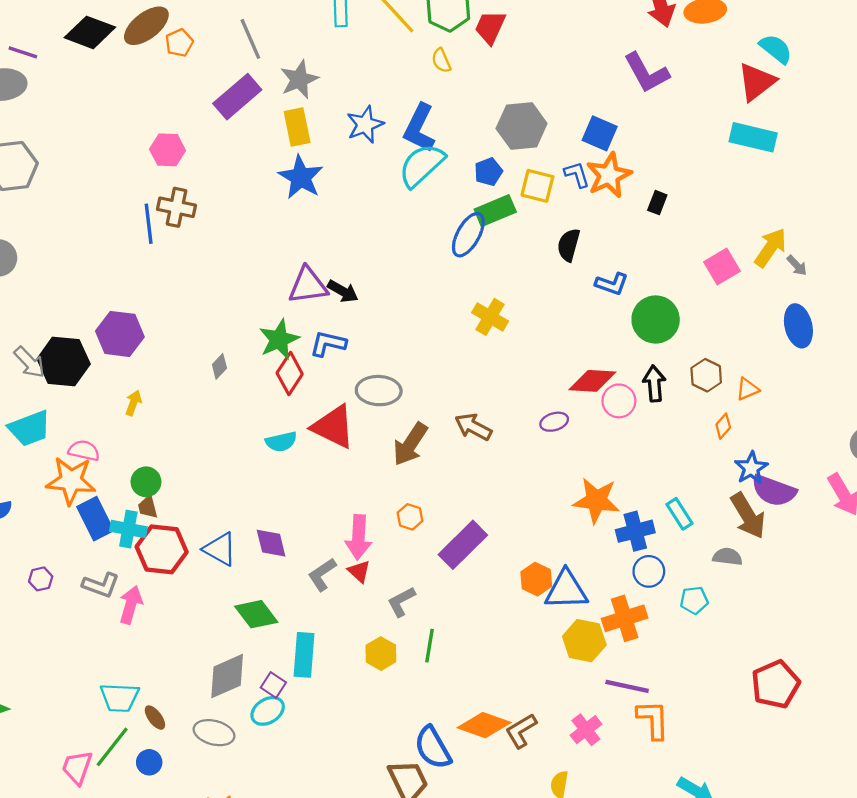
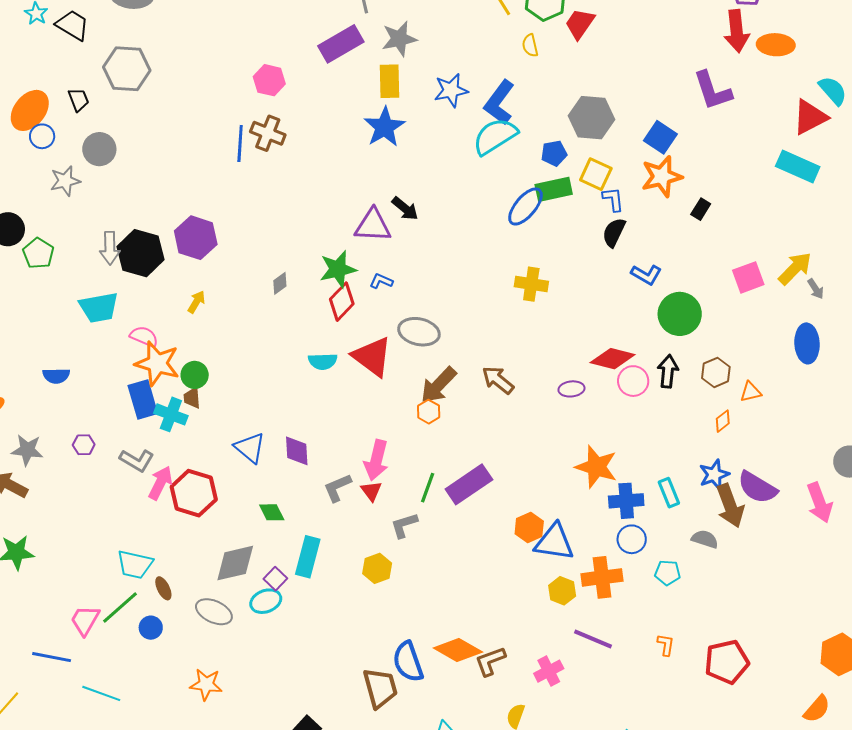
blue L-shape: (577, 175) -> (613, 199), moved
black arrow: (343, 291) -> (405, 209), moved
yellow cross: (490, 317) -> (531, 284), turned -32
blue L-shape: (328, 344) -> (381, 281), size x0.7
gray arrow: (29, 362) -> (110, 248), turned 32
blue star: (751, 468) -> (714, 475), moved
orange star: (71, 481) -> (157, 363), moved
orange hexagon: (410, 517) -> (429, 412), moved
red hexagon: (162, 549) -> (194, 493), moved
green diamond: (256, 614) -> (272, 512), size x0.7
yellow hexagon: (584, 641) -> (562, 591), size x0.7
green line: (430, 646) -> (428, 488), moved
orange L-shape: (653, 720) -> (666, 645), moved, size x0.6

